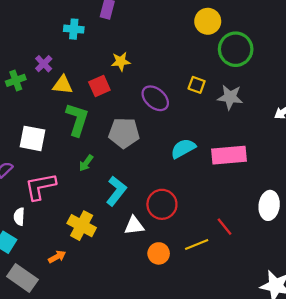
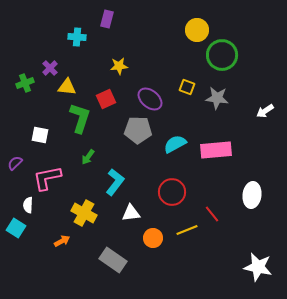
red square: (99, 86) -> (106, 99), moved
gray pentagon: (124, 133) -> (138, 130), moved
white square: (32, 138) -> (40, 135), size x0.7
red circle: (162, 204) -> (172, 192), moved
gray rectangle: (22, 278) -> (113, 260), moved

